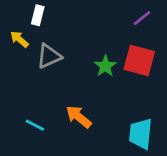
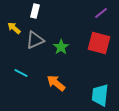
white rectangle: (38, 15) -> (35, 11), moved
green star: (105, 66) -> (61, 47), moved
cyan line: (35, 125) -> (21, 73), moved

